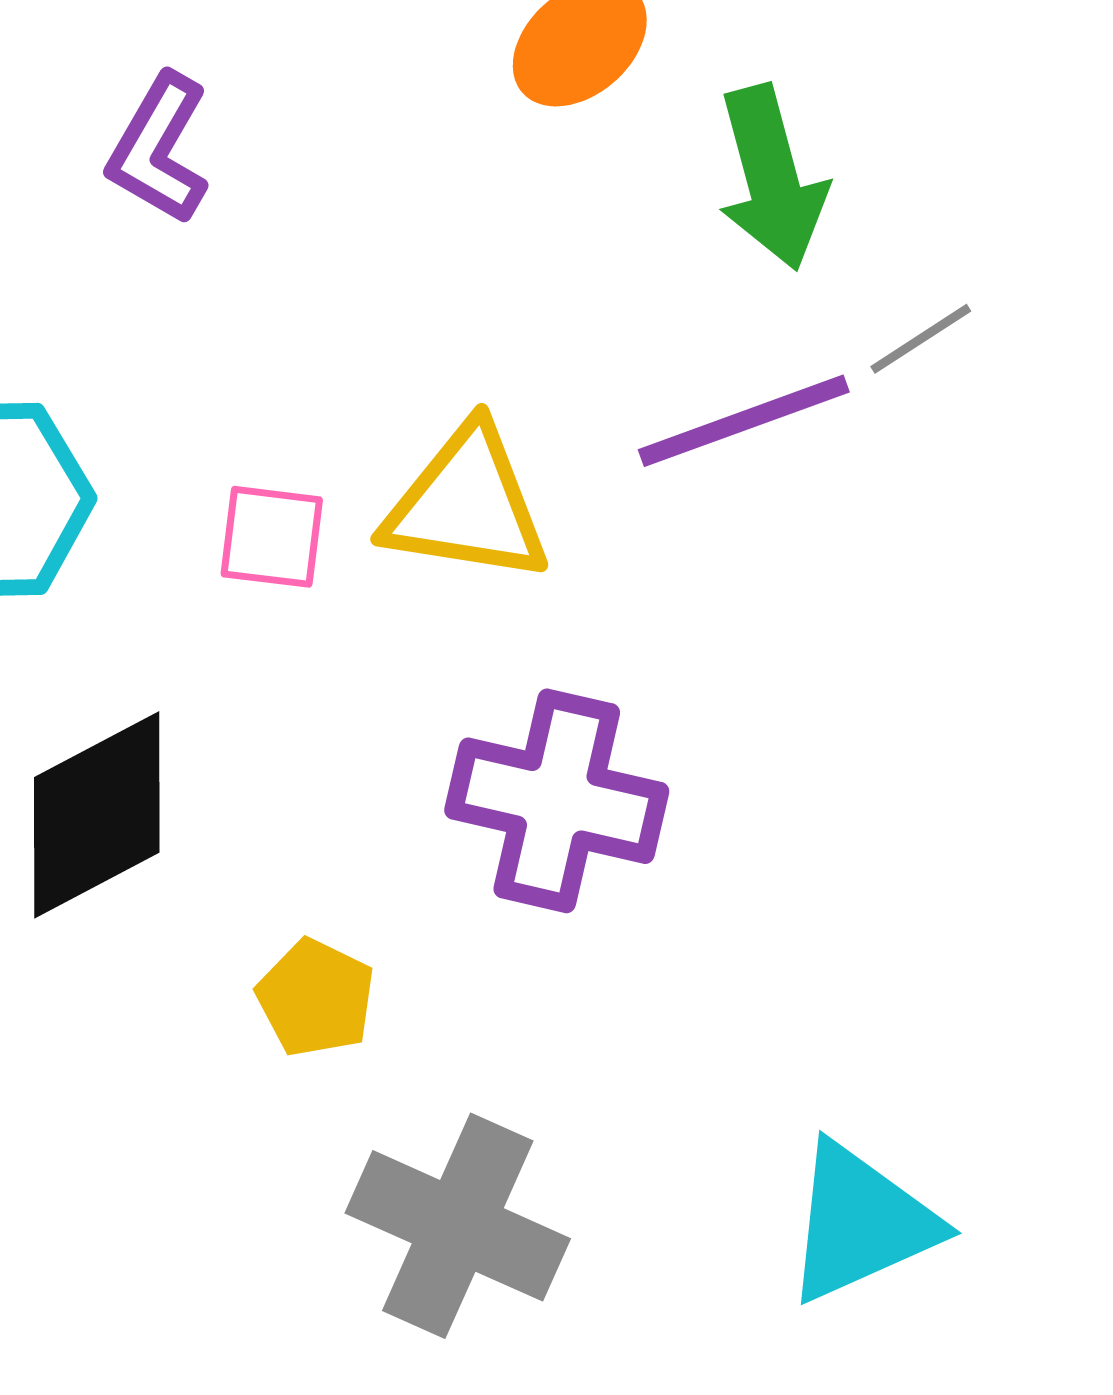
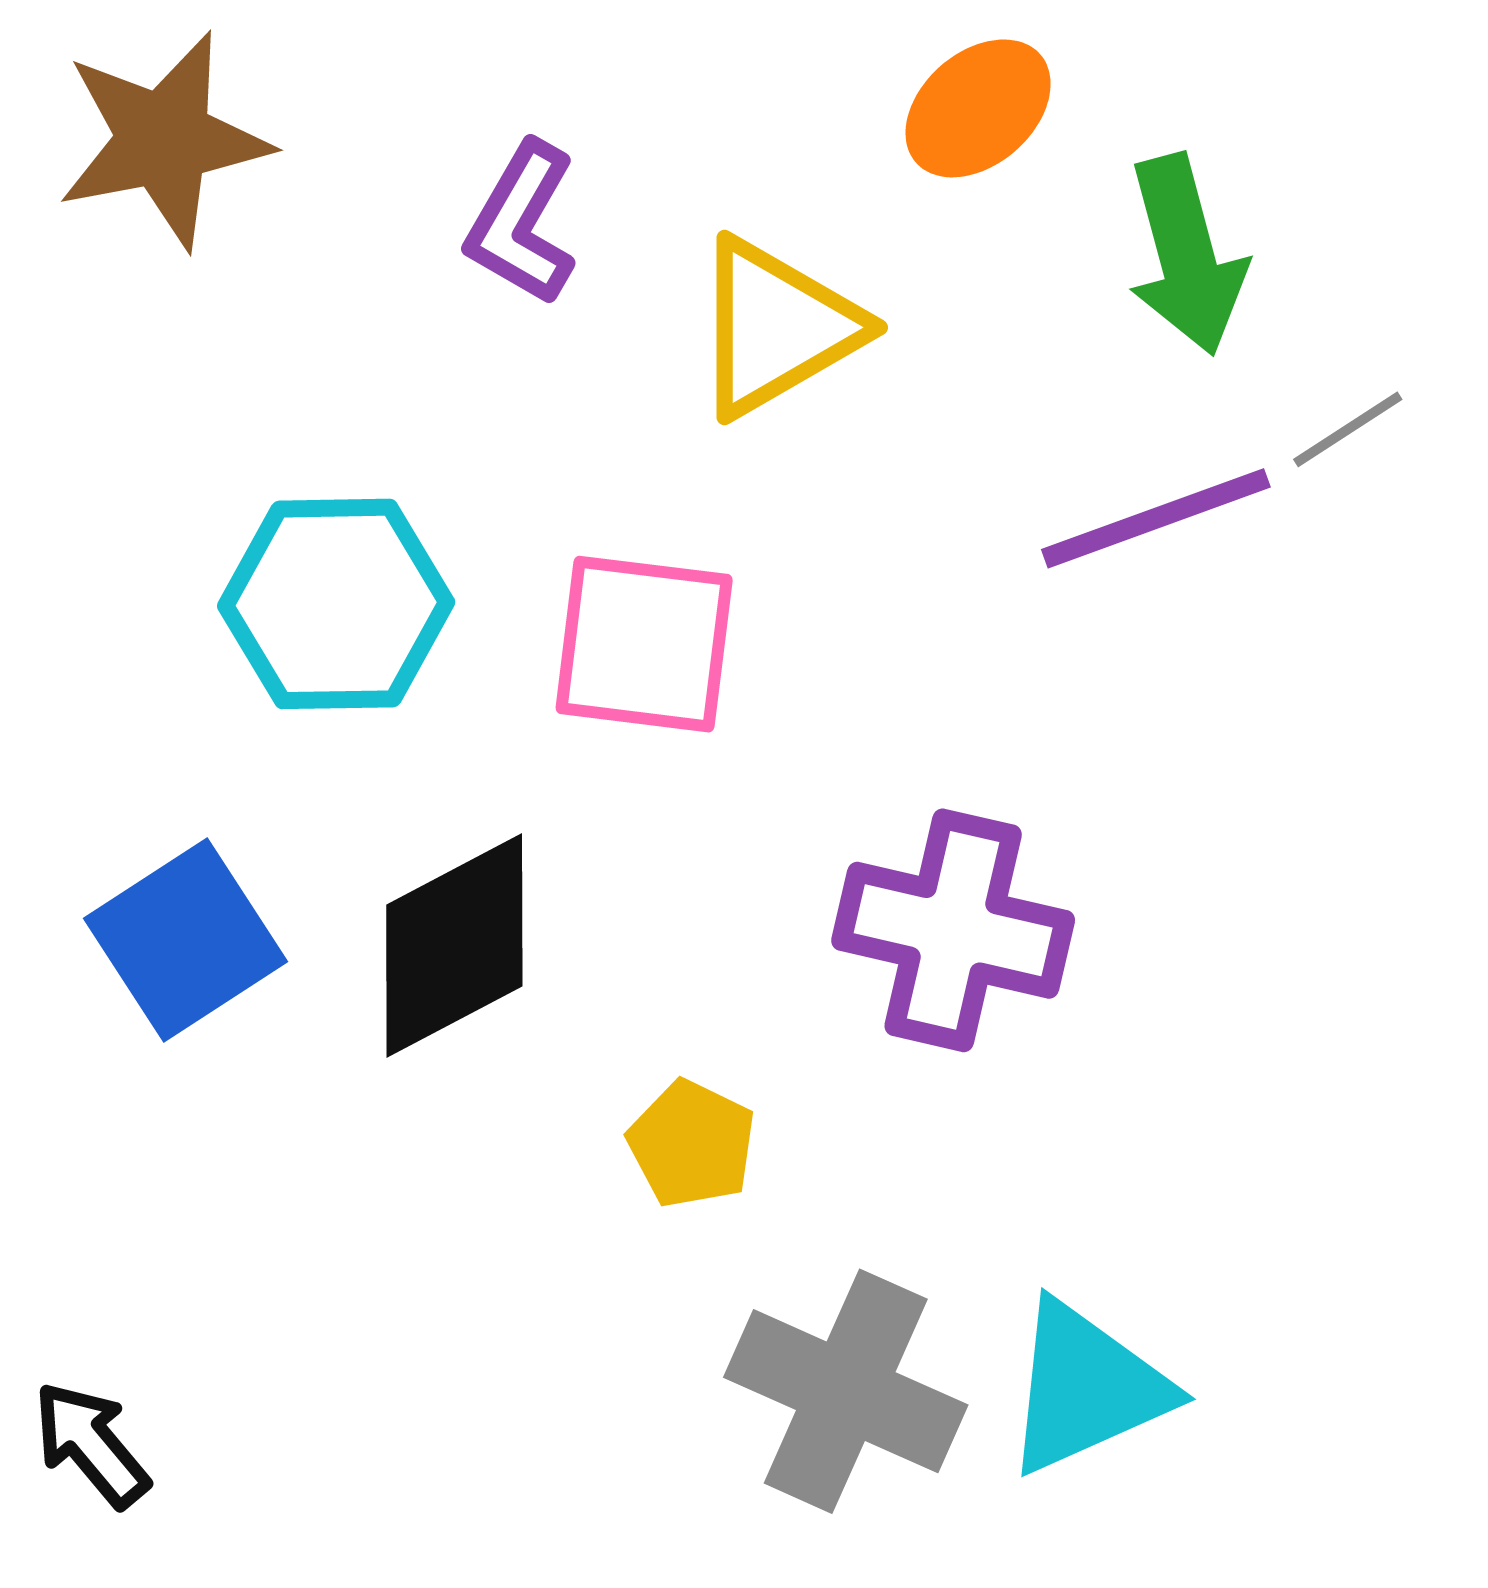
yellow triangle: (467, 505) -> (776, 327), moved, turned -39
pink square: (272, 537) -> (644, 644), size x1.6
cyan triangle: (861, 1223) -> (1086, 1388), moved

